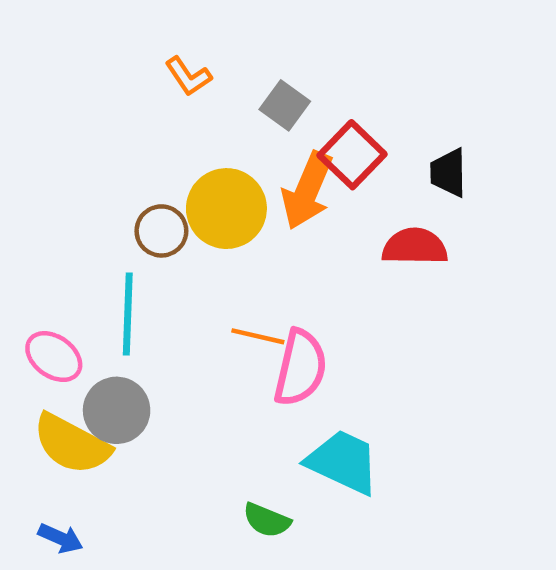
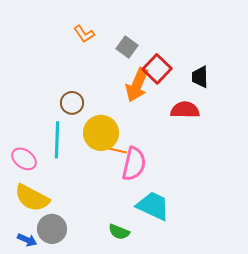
yellow circle: (226, 209) -> (101, 133), moved
gray circle: (117, 410) -> (52, 229), moved

